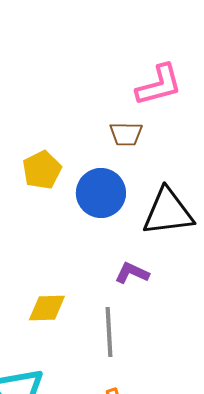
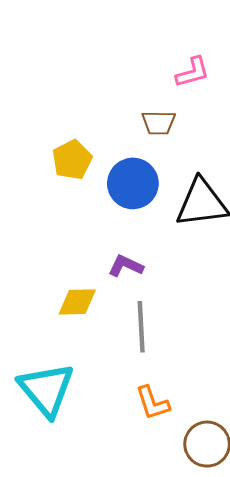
pink L-shape: (159, 85) -> (193, 72), size x0.7
purple L-shape: (132, 273) -> (126, 266), moved

